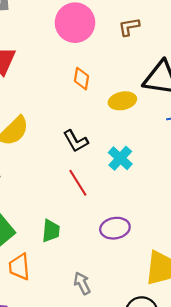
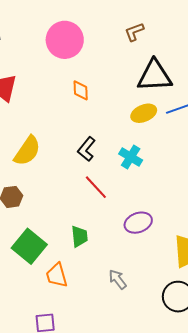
brown L-shape: (129, 27) -> (134, 32), moved
yellow ellipse: (122, 101) -> (144, 113), moved
black L-shape: (76, 141) -> (86, 149), turned 80

